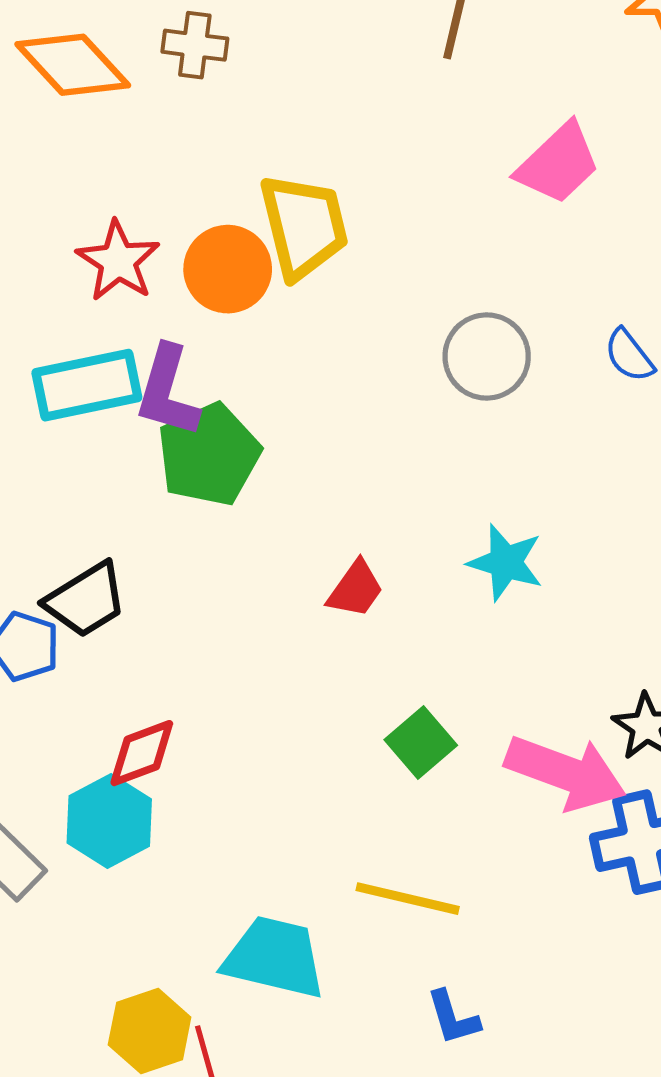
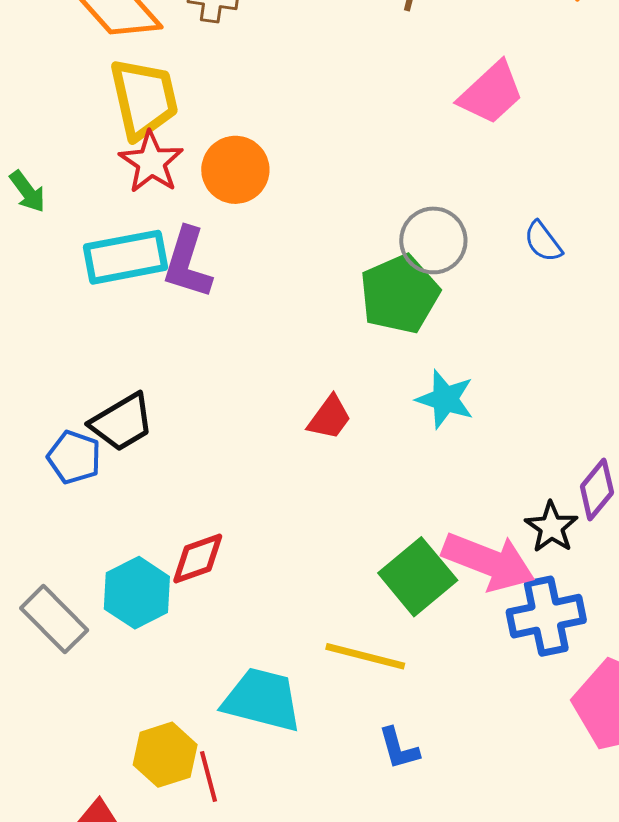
yellow trapezoid: (304, 226) -> (144, 99), moved
green pentagon: (209, 455) -> (400, 294), moved
green square: (421, 743) -> (418, 577), moved, size x1.4
red diamond: (142, 753) -> (198, 558), moved

